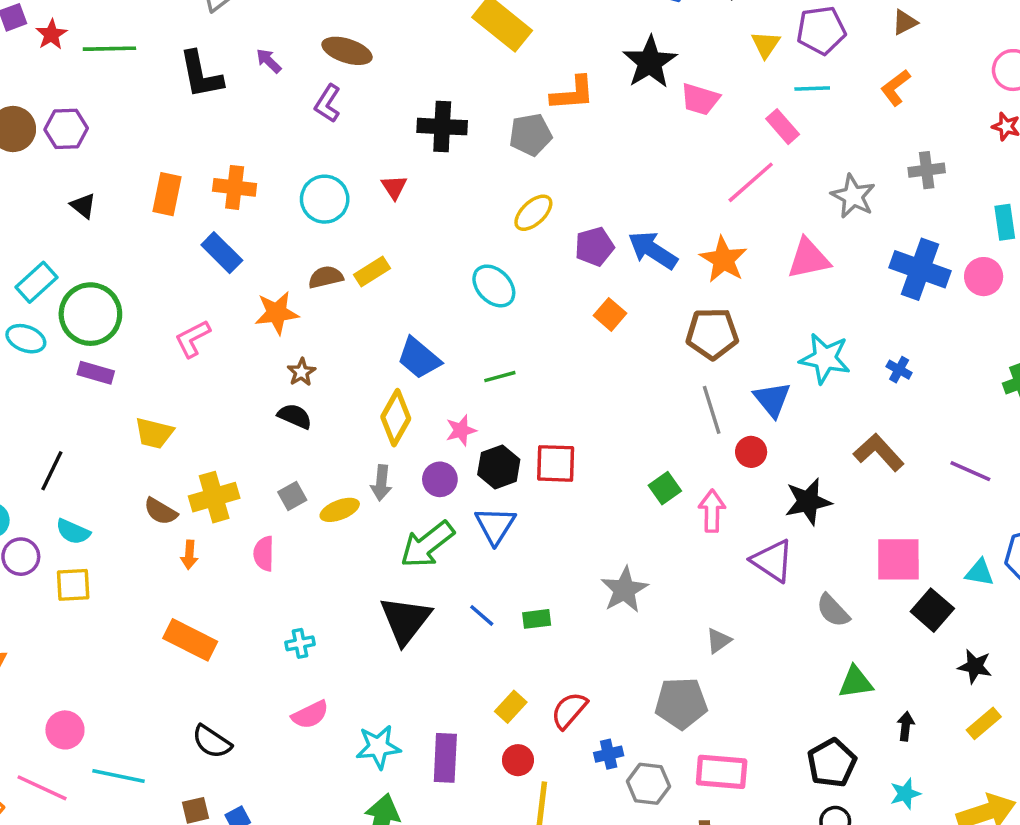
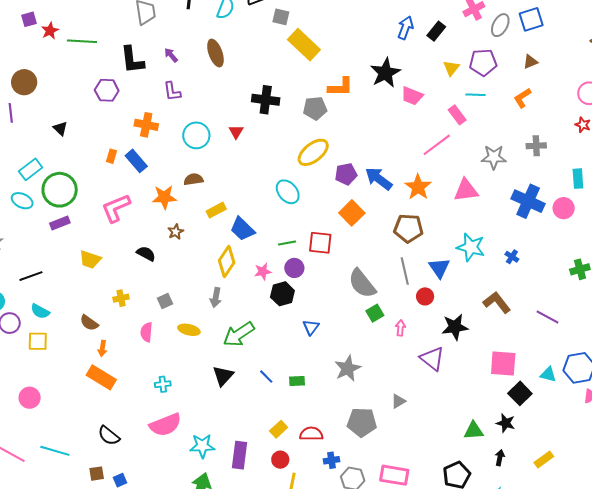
brown ellipse: (347, 51) -> (215, 53), turned 48
purple L-shape: (328, 103) -> (172, 91), moved, turned -45
purple hexagon: (66, 129) -> (107, 90), moved
orange rectangle: (167, 194) -> (112, 156), moved, size x0.6
gray star: (853, 196) -> (494, 157), turned -30
yellow ellipse: (533, 213) -> (313, 152), size x1.4
yellow rectangle: (372, 272) -> (216, 210), moved
orange square: (610, 314) -> (352, 213), size x1.4
pink L-shape: (193, 339) -> (116, 208), size x1.4
purple rectangle: (96, 373) -> (60, 223), turned -42
black semicircle: (295, 416) -> (146, 254), moved
red square: (556, 463) -> (320, 243), moved
black line: (52, 471) -> (31, 276), turned 40
purple circle: (440, 479) -> (294, 268), moved
yellow cross: (214, 497) -> (121, 298), size x0.6
yellow ellipse: (340, 510) -> (189, 330), moved, turned 30
brown semicircle: (161, 511) -> (89, 323), moved
pink arrow: (712, 511) -> (400, 328), size x0.7
blue triangle: (495, 525) -> (311, 327), moved, size x0.7
orange arrow: (189, 555) -> (102, 348), moved
gray semicircle: (833, 610) -> (362, 283), moved, size x1.5
black triangle: (405, 620) -> (223, 376), size x0.7
black star: (975, 666) -> (506, 423), moved
gray pentagon: (681, 703) -> (362, 422), moved
red semicircle: (569, 710) -> (311, 434), turned 45
pink semicircle: (310, 715) -> (165, 425), size x1.5
pink circle: (65, 730) -> (30, 398), moved

